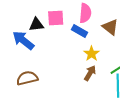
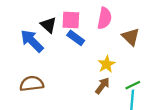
black triangle: (36, 25) -> (48, 25), turned 42
blue rectangle: (80, 31) -> (76, 38), moved

